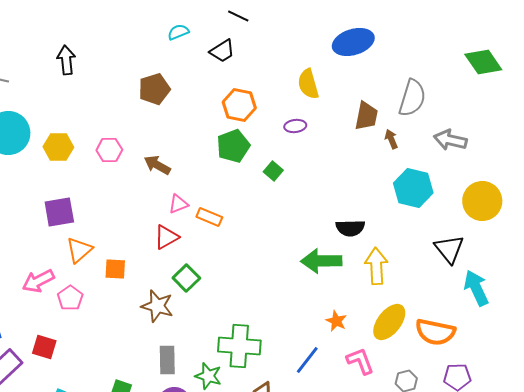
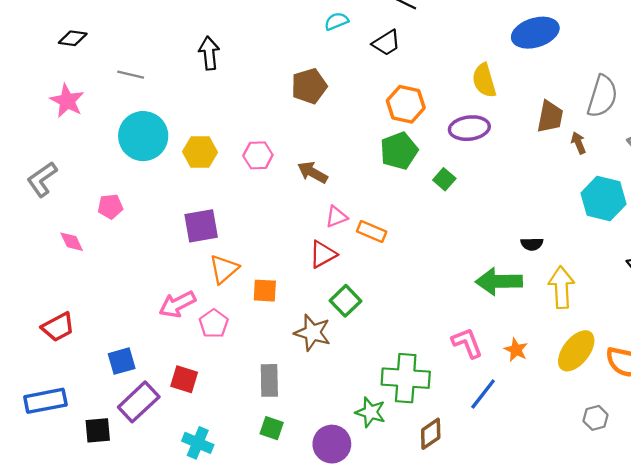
purple ellipse: (295, 126) -> (469, 128), size x1.6
black semicircle: (350, 228) -> (532, 244), size x0.7
gray rectangle: (167, 360) -> (269, 380), moved
pink L-shape: (360, 361) -> (467, 343), moved

